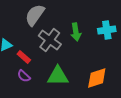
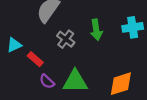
gray cross: (50, 40) -> (66, 39), size x0.7
purple semicircle: (24, 76) -> (47, 81), moved

